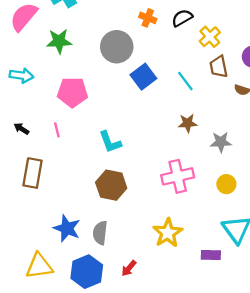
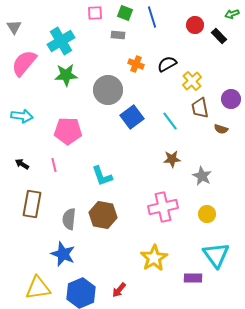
green star: (59, 41) -> (66, 75), moved
gray star: (221, 142) -> (202, 176), turned 30
gray semicircle: (100, 233) -> (69, 219), moved

